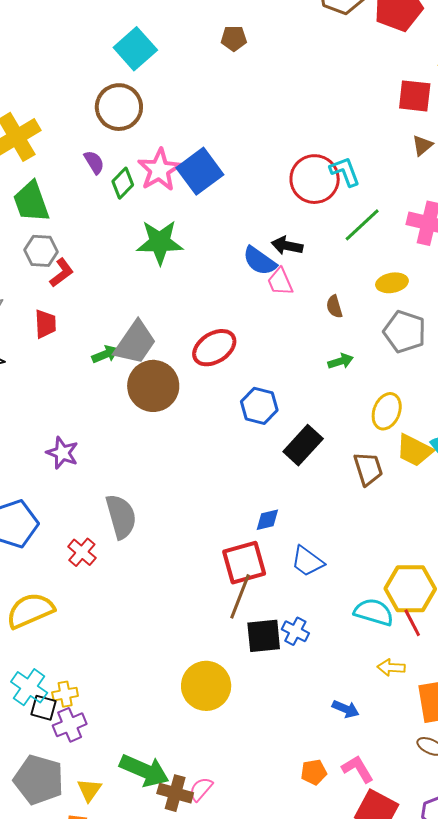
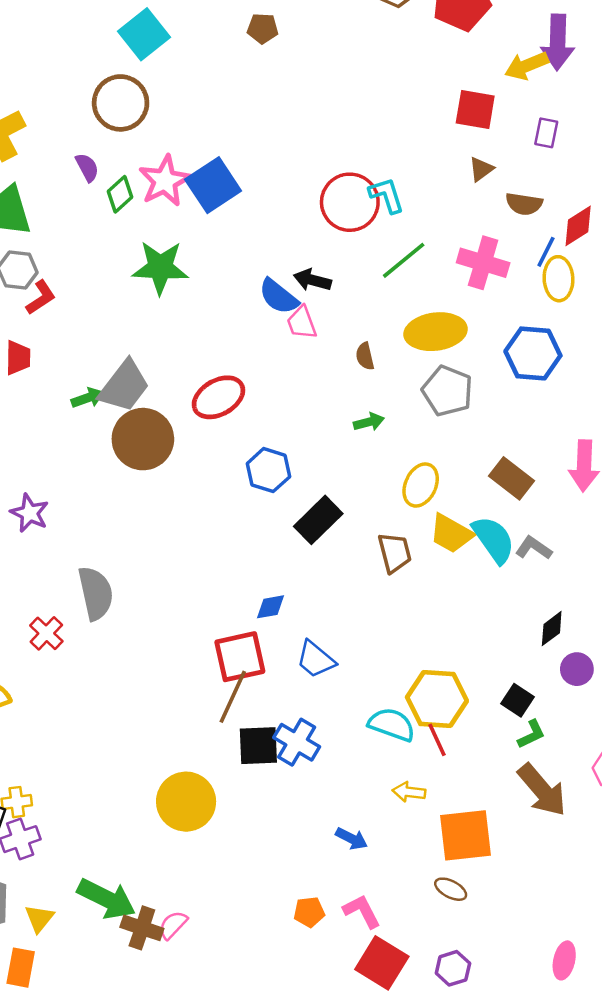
yellow ellipse: (392, 283) -> (436, 332), size x1.6
blue cross: (295, 631) -> (297, 742), size x1.4

